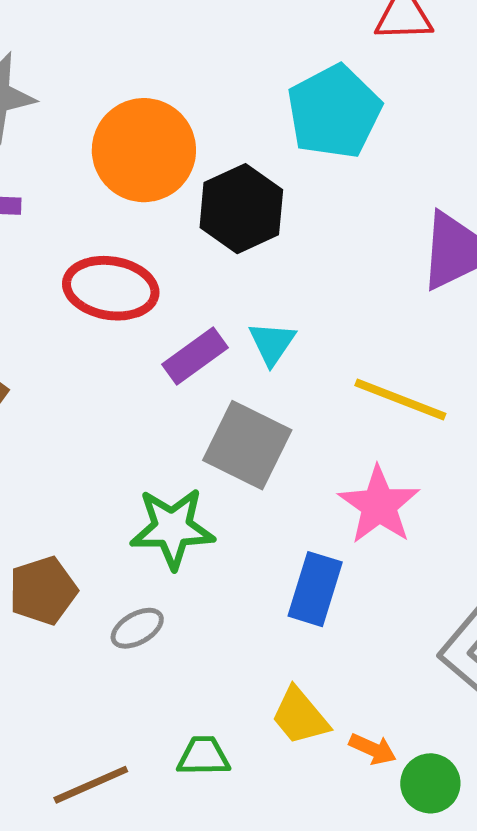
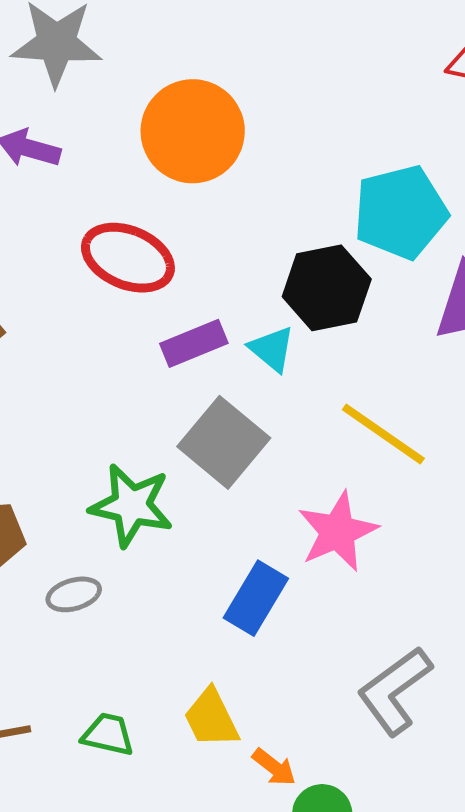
cyan pentagon: (334, 112) -> (401, 212), moved
black hexagon: (241, 209) -> (327, 288), moved
cyan triangle: (272, 343) -> (272, 349), turned -38

